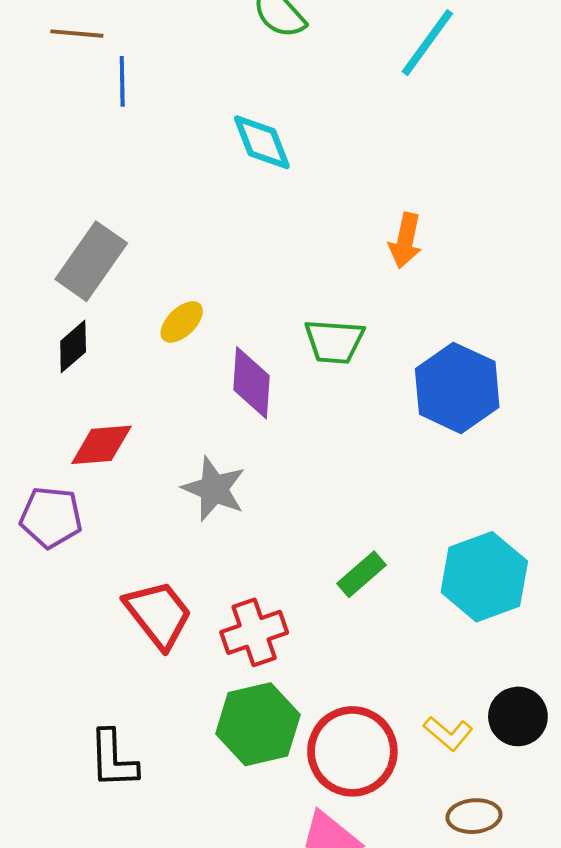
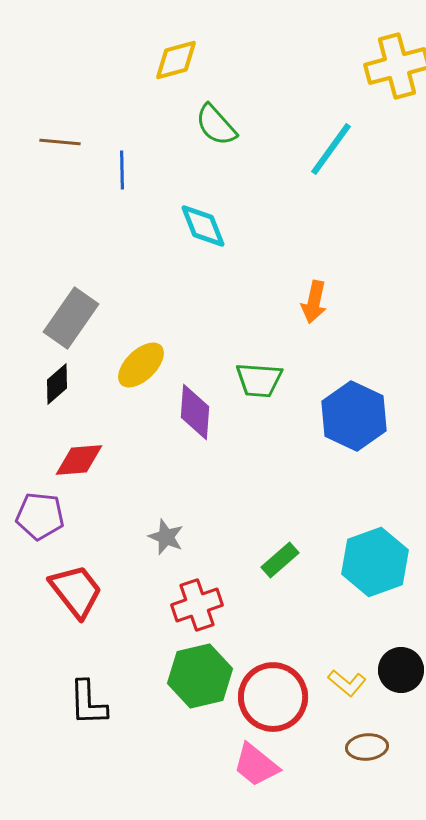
blue line: (122, 81) -> (122, 170), moved
yellow ellipse: (182, 322) -> (141, 365), size x1.4
gray star: (214, 489) -> (166, 537), moved, size x0.7
red trapezoid: (158, 614) -> (76, 591), moved

